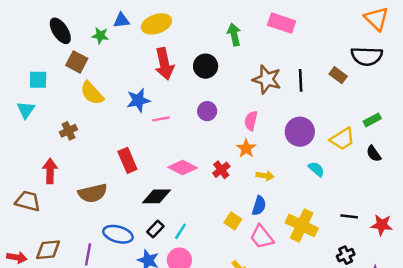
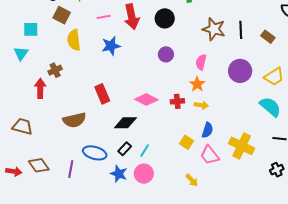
brown rectangle: (338, 75) -> (268, 37), moved
yellow semicircle: (92, 93) -> (74, 40), turned 35
pink line: (161, 119) -> (104, 17), moved
cyan semicircle: (316, 169) -> (270, 107), moved, size x1.6
red cross: (221, 170) -> (177, 101), turned 32
red arrow: (50, 171) -> (40, 88), moved
yellow arrow: (265, 176) -> (201, 105), moved
brown diamond: (48, 250) -> (39, 165), turned 60

